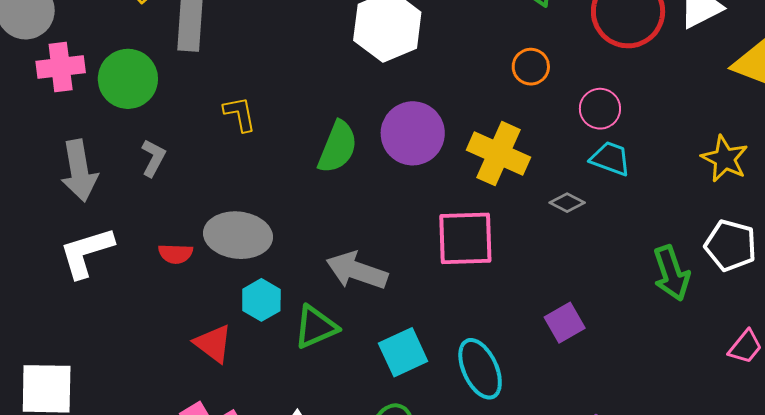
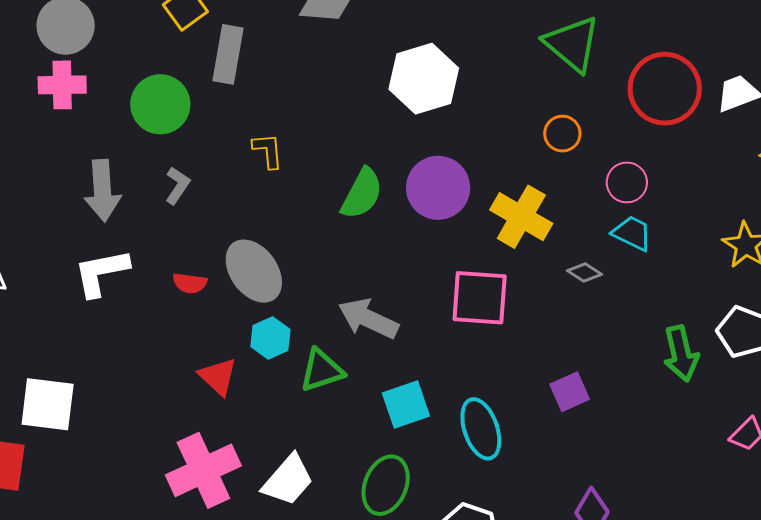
pink cross: (61, 67) -> (62, 85), moved
gray ellipse: (238, 235) -> (254, 271), turned 42

